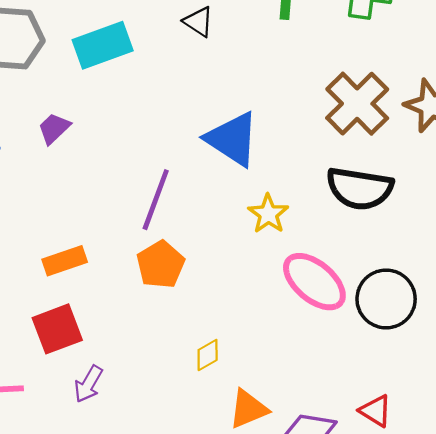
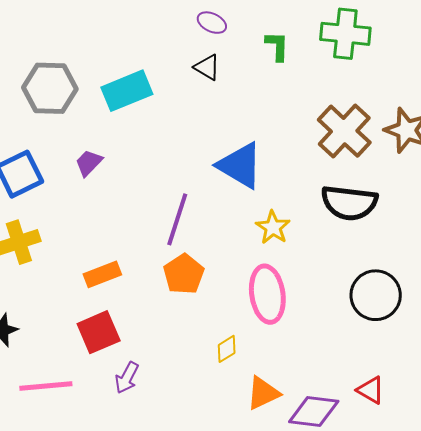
pink ellipse: (314, 282) -> (267, 294), moved, turned 44

